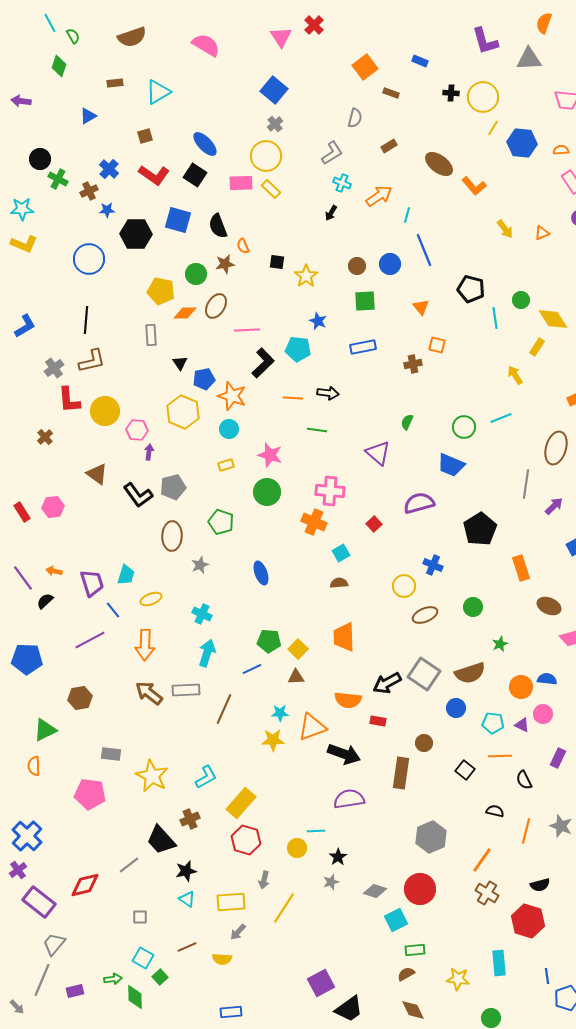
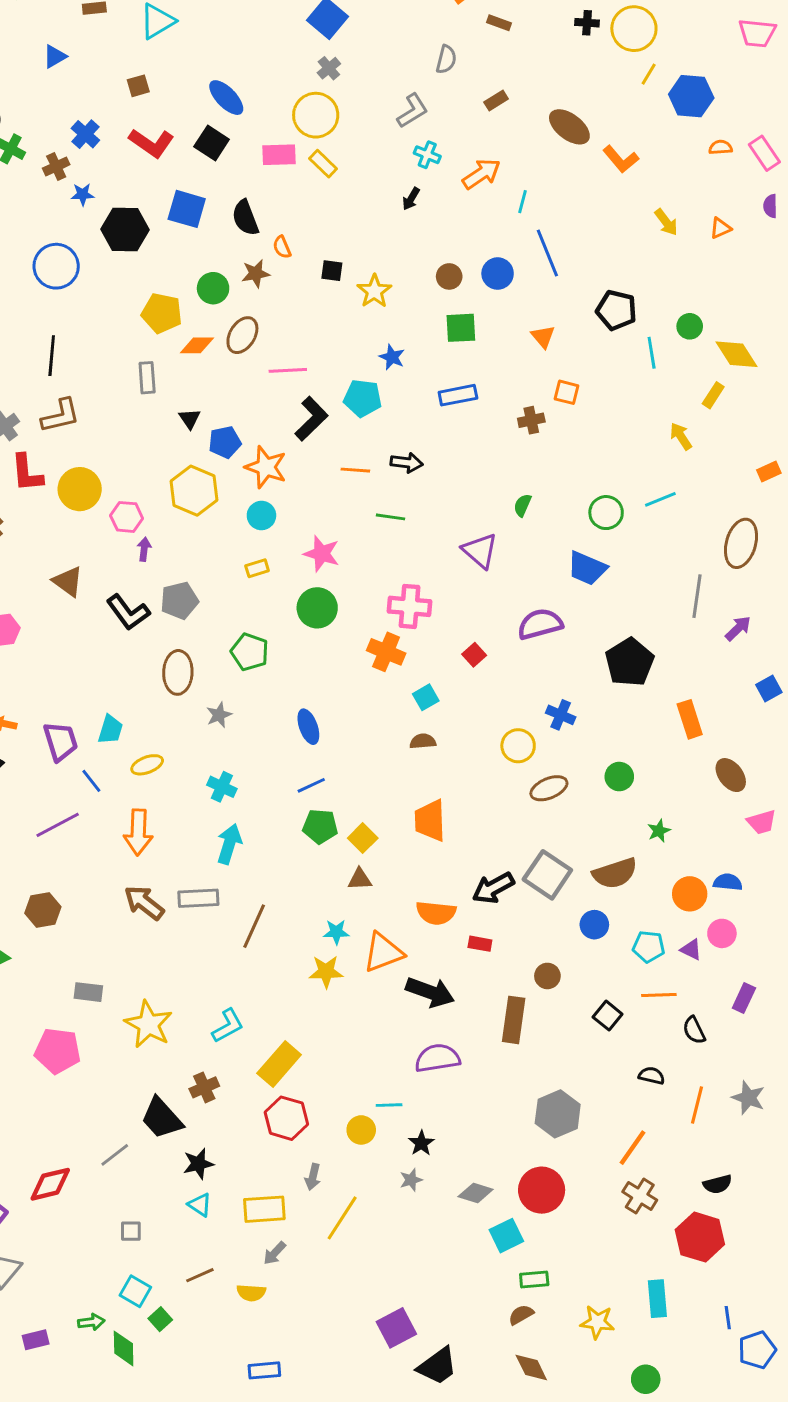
orange semicircle: (561, 150) -> (720, 147), moved
brown ellipse: (549, 606) -> (731, 775), turned 30
blue line: (252, 669) -> (311, 785), moved

